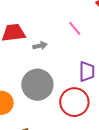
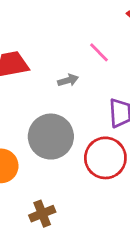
gray arrow: (40, 46) -> (68, 80), moved

